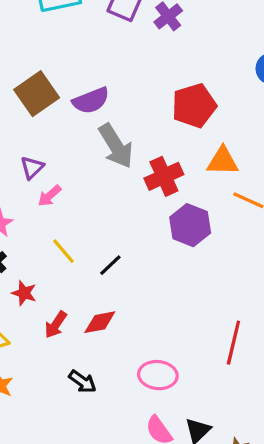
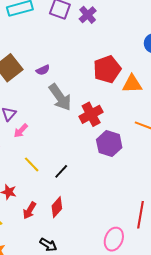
purple semicircle: (91, 101) -> (43, 70), size x0.6
orange triangle: (223, 161) -> (132, 84), moved
red diamond: (100, 322) -> (57, 207), turned -35
pink ellipse: (158, 375) -> (114, 239), moved, turned -70

